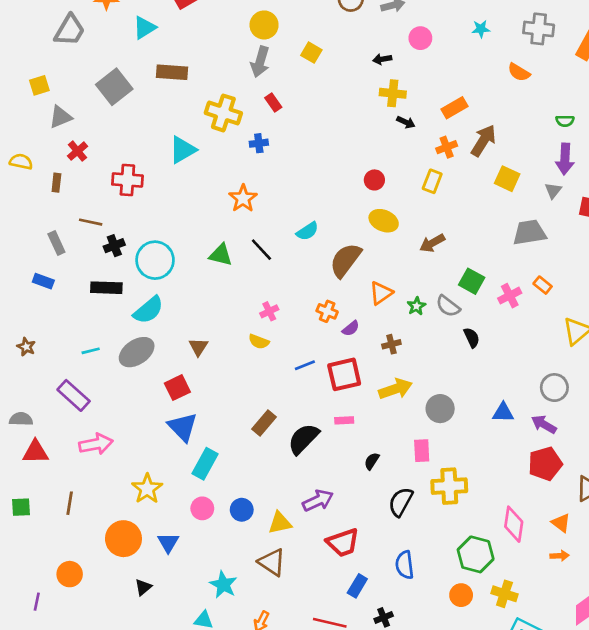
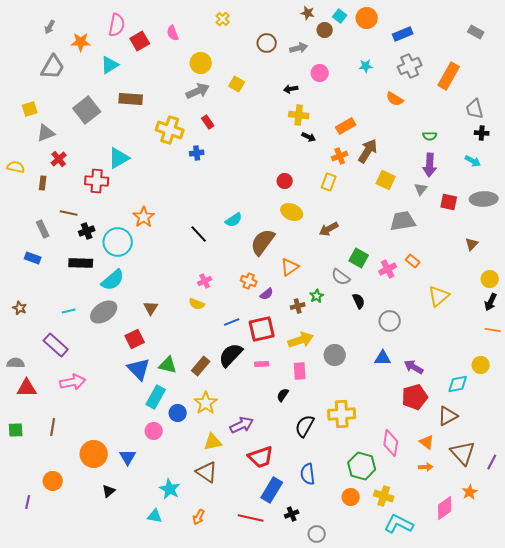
gray cross: (539, 29) -> (410, 66), turned -30
gray arrow: (260, 62) -> (198, 91), turned -130
cyan triangle: (183, 150) -> (119, 158), moved
orange star: (243, 198) -> (144, 217), moved
green triangle: (221, 255) -> (168, 365), moved
green star: (416, 306) -> (317, 296), moved
gray circle: (554, 388) -> (390, 321), moved
black semicircle: (303, 439) -> (231, 355), moved
pink rectangle: (422, 451) -> (300, 371), moved
yellow star: (147, 489) -> (206, 403), moved
blue circle: (242, 510) -> (178, 413), moved
blue rectangle: (357, 586) -> (272, 490), size x1.4

